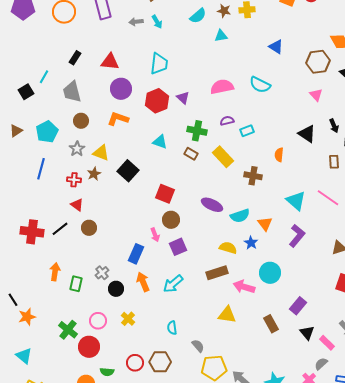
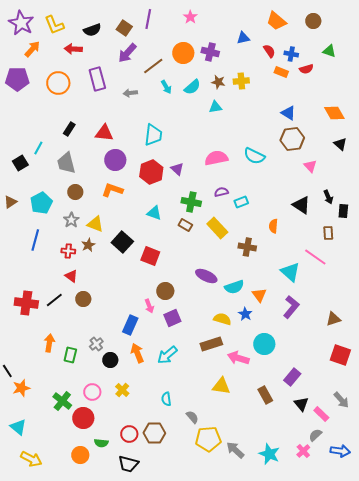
cyan arrow: (157, 22) -> (166, 87), moved
blue triangle: (276, 47) -> (288, 113), moved
brown hexagon: (318, 62) -> (292, 139), moved
red square: (165, 194) -> (150, 256), moved
pink line: (328, 198) -> (315, 257), moved

